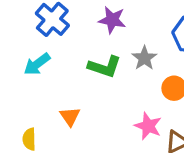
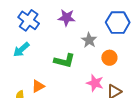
green L-shape: (105, 67) -> (65, 61), moved
orange triangle: (70, 116) -> (38, 86), moved, turned 40

